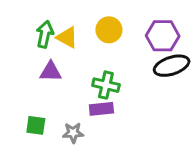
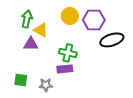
purple hexagon: (163, 36) -> (94, 20), moved
yellow triangle: (67, 37) -> (41, 30), moved

